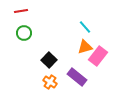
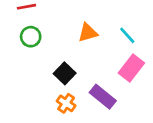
cyan line: (85, 27) -> (127, 35), moved
orange triangle: (85, 47) -> (88, 33), moved

